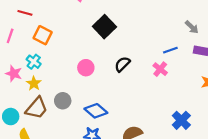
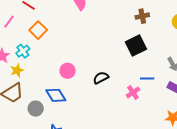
black square: (104, 27) -> (136, 45), moved
gray circle: (63, 101) -> (36, 109), moved
blue diamond: (96, 111) -> (56, 95), moved

